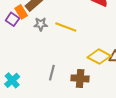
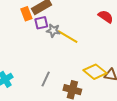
purple square: (12, 19) -> (41, 23), moved, turned 32
gray star: (41, 24) -> (53, 31), moved

